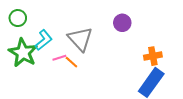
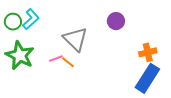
cyan L-shape: (44, 40) -> (31, 19), moved

